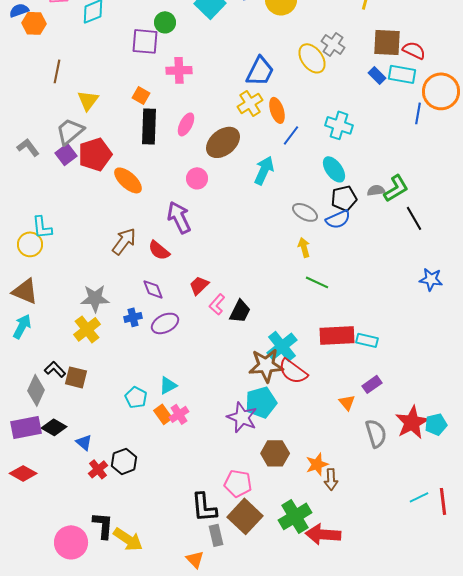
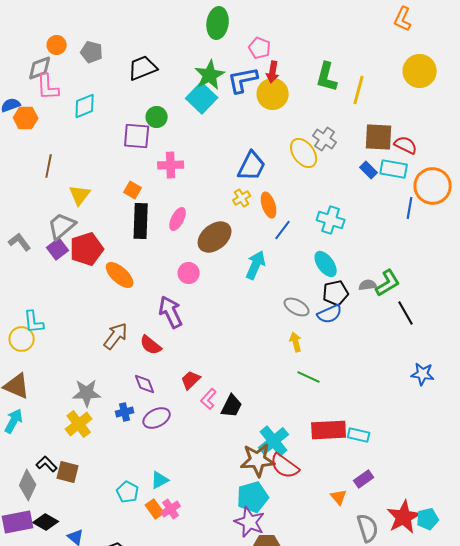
yellow cross: (250, 103) -> (242, 198), size x0.7
purple star: (242, 417) -> (250, 522), moved

